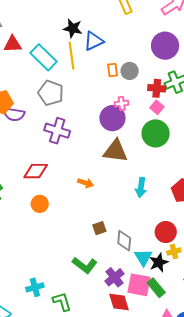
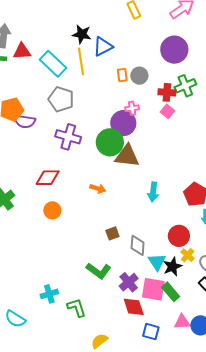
green circle: (156, 133) -> (110, 142), moved
yellow cross: (174, 252) -> (188, 255), turned -32

